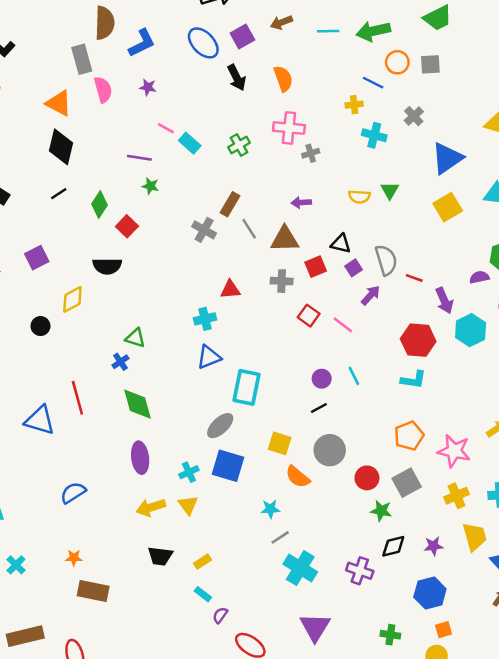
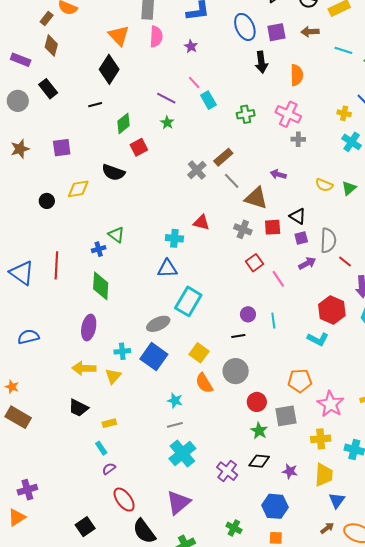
gray line: (249, 229) -> (232, 181), turned -30

